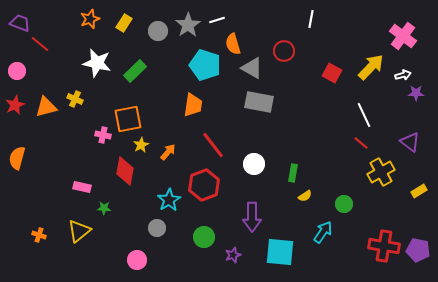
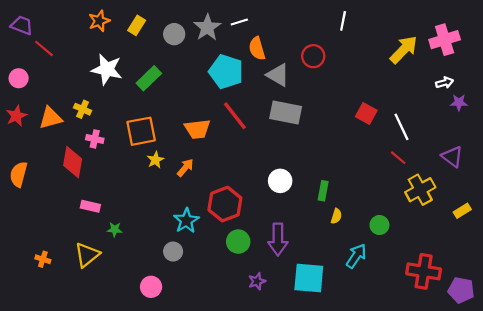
pink cross: (403, 36) -> (445, 40), turned 36
yellow arrow: (371, 67) -> (404, 50), moved
red square: (332, 73) -> (366, 114), moved
orange trapezoid: (193, 105) -> (197, 129), moved, turned 75
pink cross: (103, 135) -> (95, 139), moved
red line: (213, 145) -> (235, 116), moved
red diamond: (125, 171) -> (73, 162), moved
yellow semicircle: (305, 196) -> (336, 216), turned -40
green circle: (204, 237) -> (238, 242), moved
purple pentagon: (418, 250) -> (461, 290), moved

